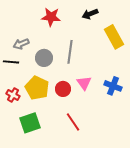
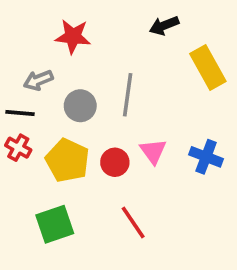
red star: (51, 17) -> (73, 36), moved
red cross: (13, 95) -> (18, 148), moved

